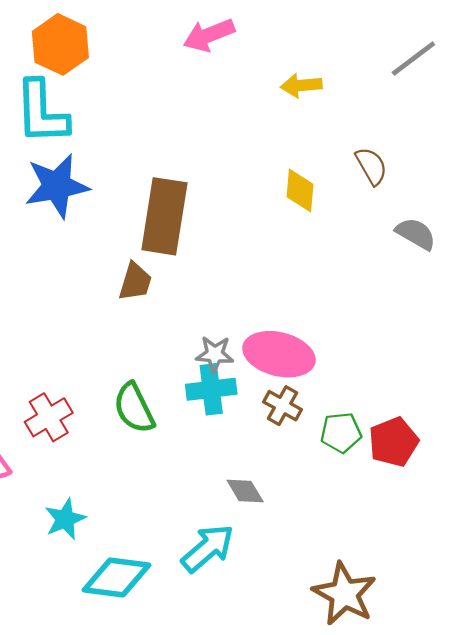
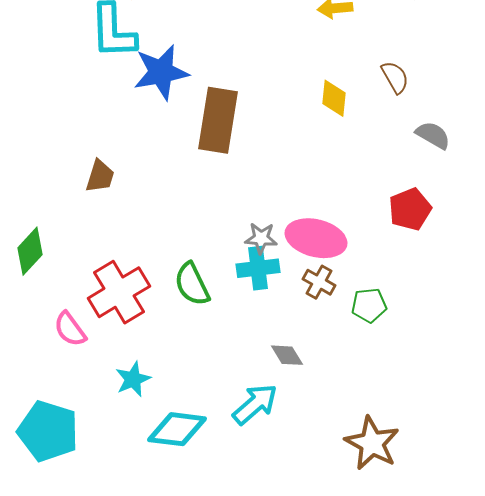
blue star: (57, 186) -> (161, 72), moved
brown trapezoid: (135, 282) -> (100, 176), moved
red cross: (49, 417) -> (119, 292), size x1.5
red pentagon: (394, 442) -> (410, 209), moved

